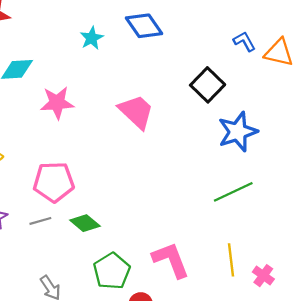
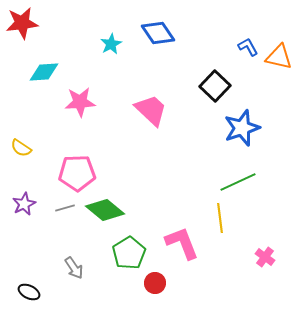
green diamond: (85, 223) -> (105, 210), size x1.4
yellow line: (231, 260) -> (220, 218), moved

